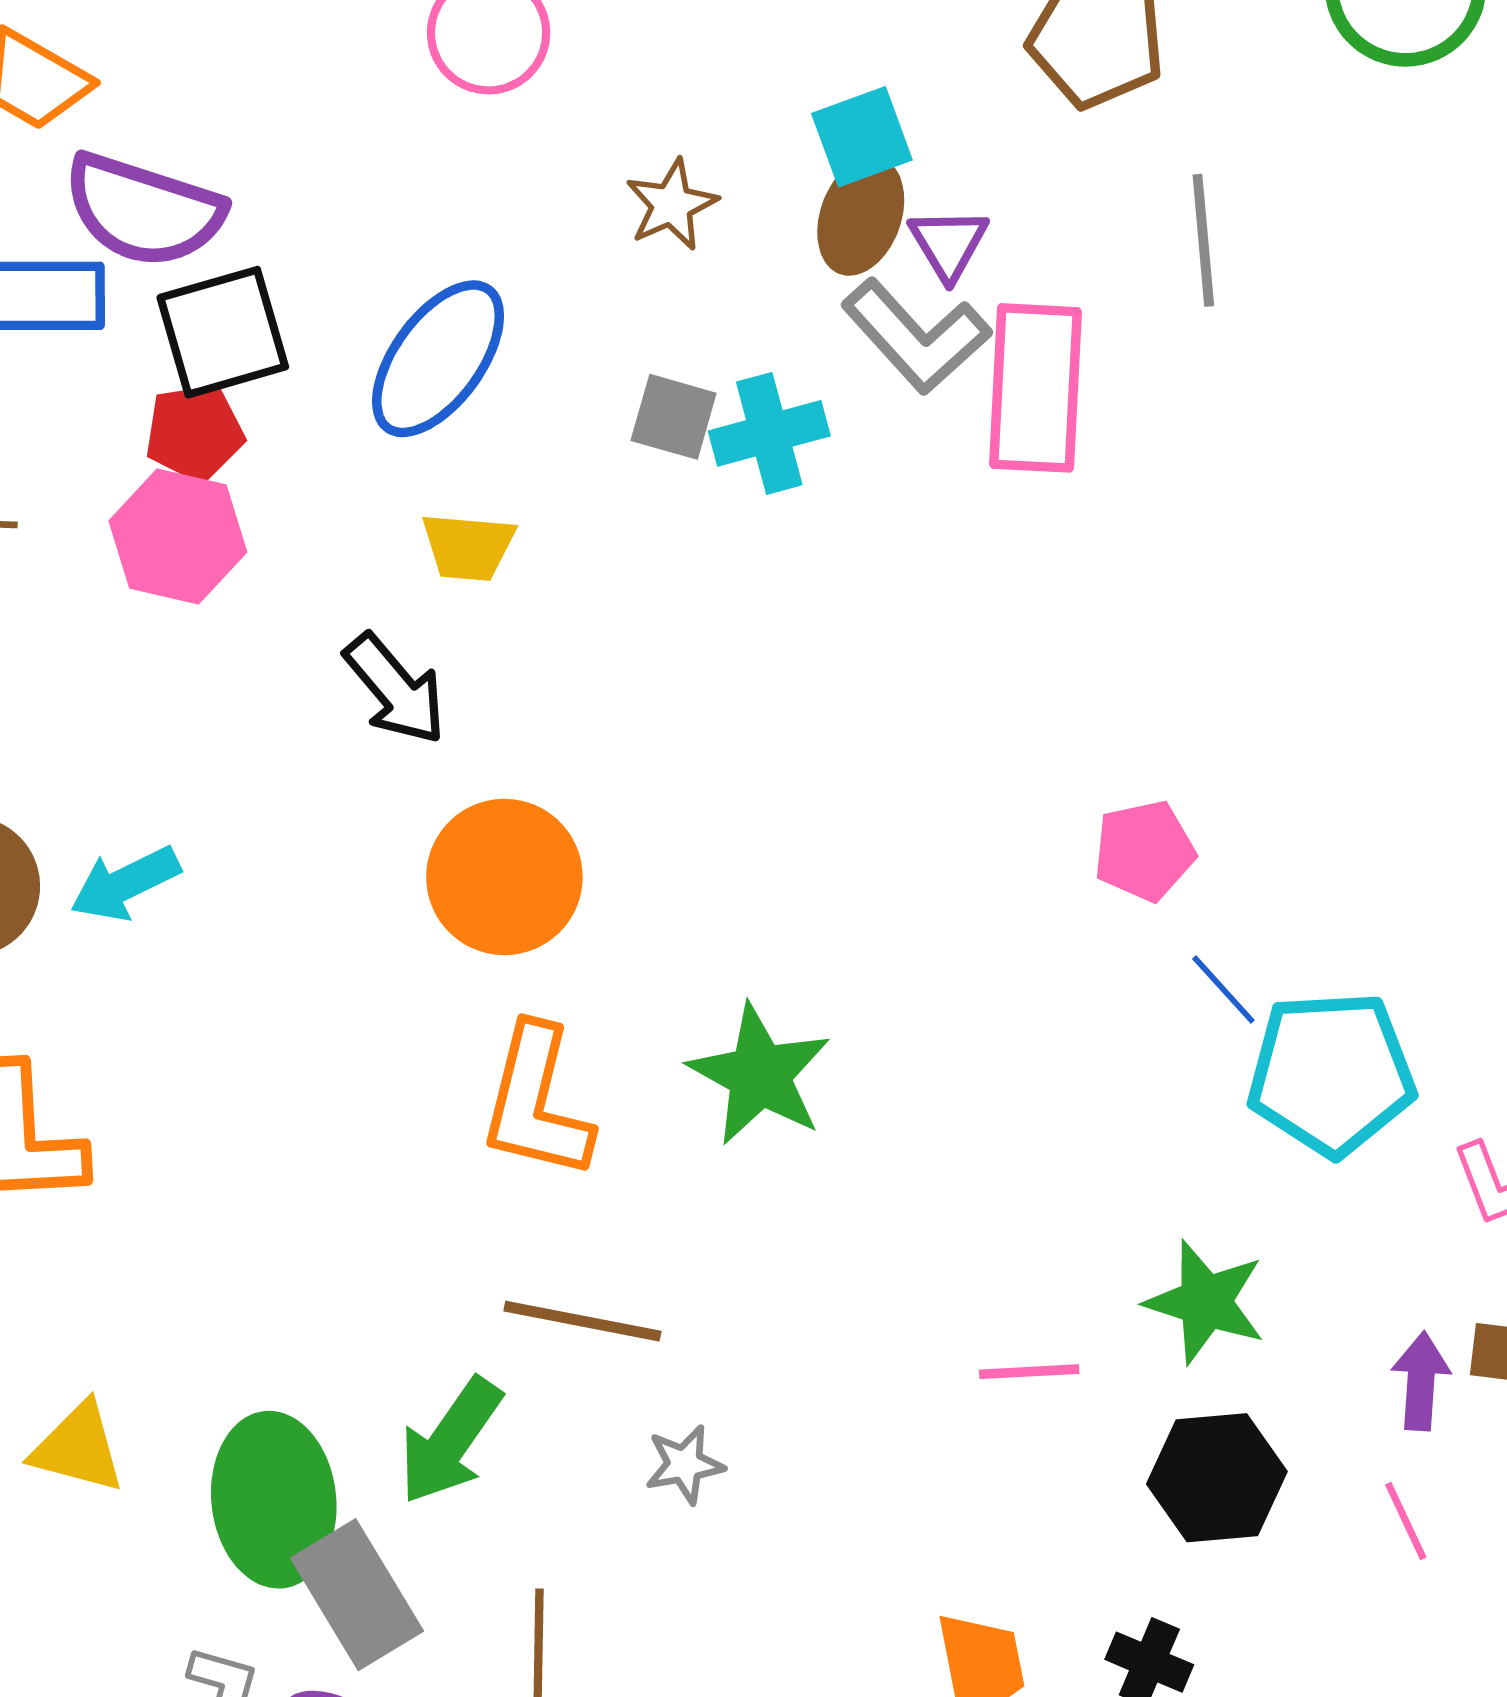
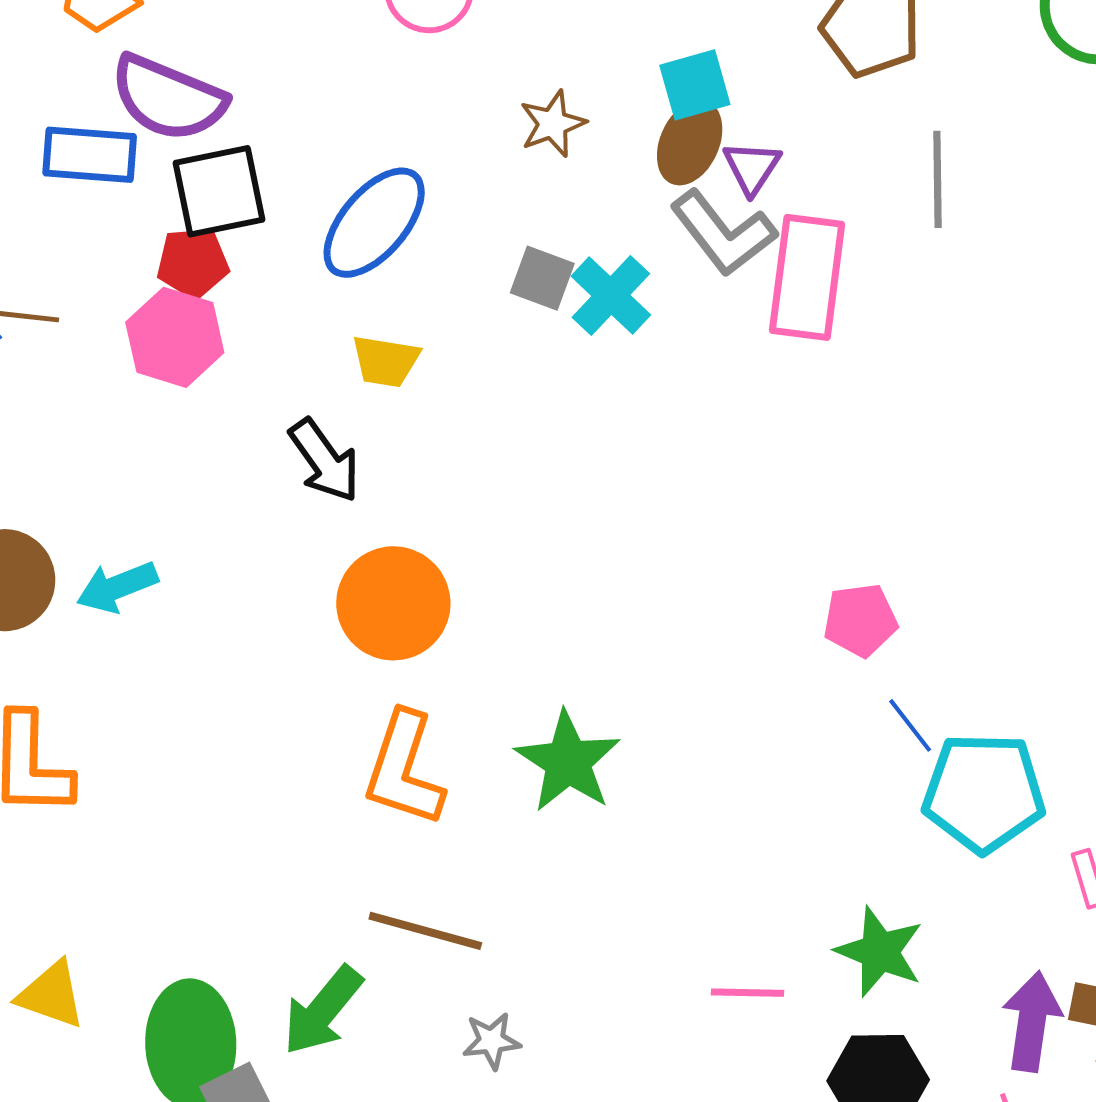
cyan cross: (769, 433) -> (611, 295), turned -36
purple arrow: (1421, 1381) -> (1032, 1021), size x1.4

